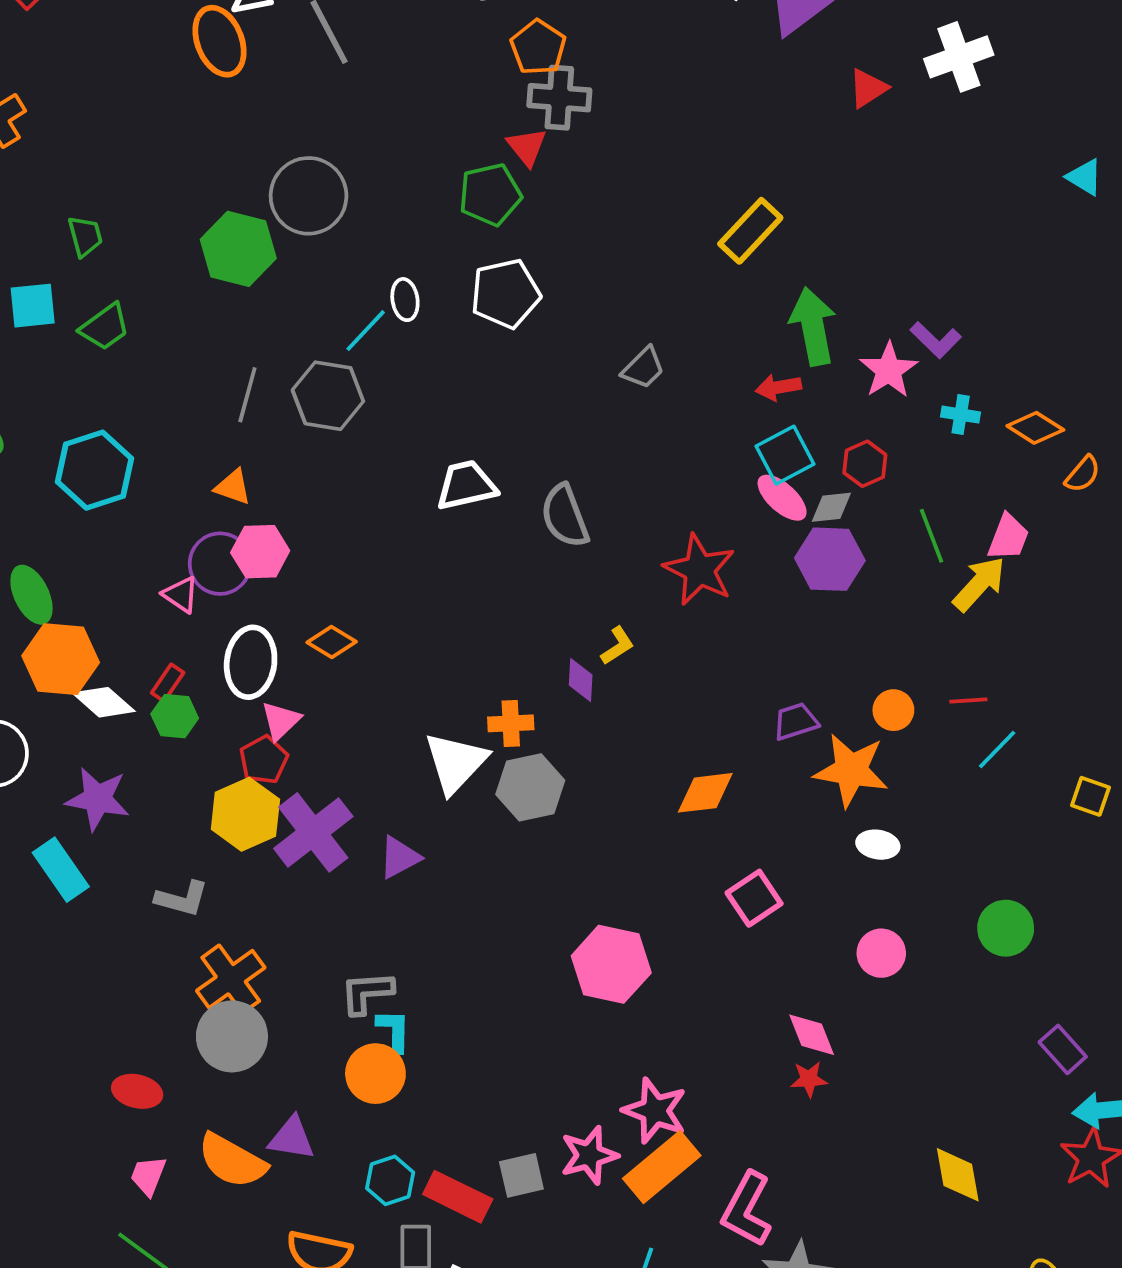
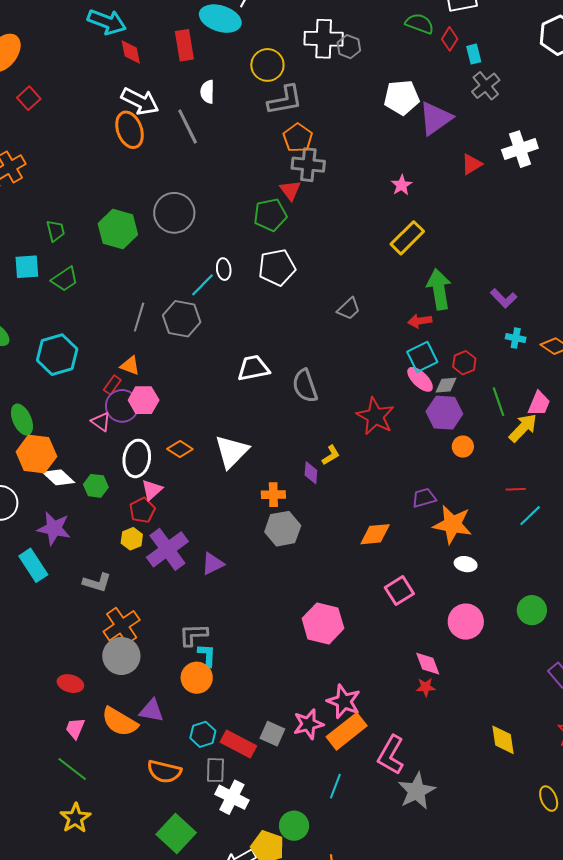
green hexagon: (238, 249) -> (118, 229), moved
pink star: (889, 370) -> (402, 185), moved, size x0.7
red rectangle: (168, 683) -> (112, 385), moved
orange circle: (893, 710) -> (463, 447), moved
white triangle: (456, 763) -> (232, 452), moved
yellow hexagon: (245, 814) -> (132, 539), size x0.6
pink circle: (881, 953) -> (466, 622), size x1.4
gray square: (521, 1175) -> (272, 734), turned 35

